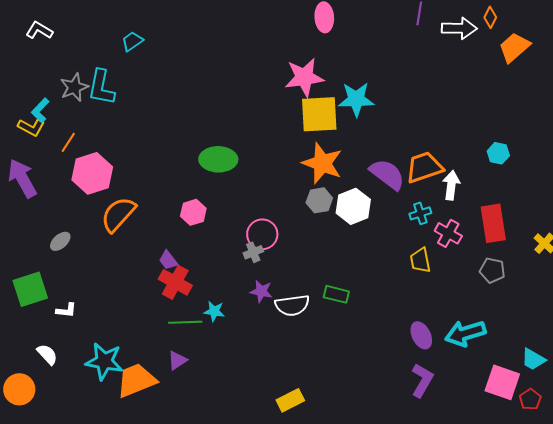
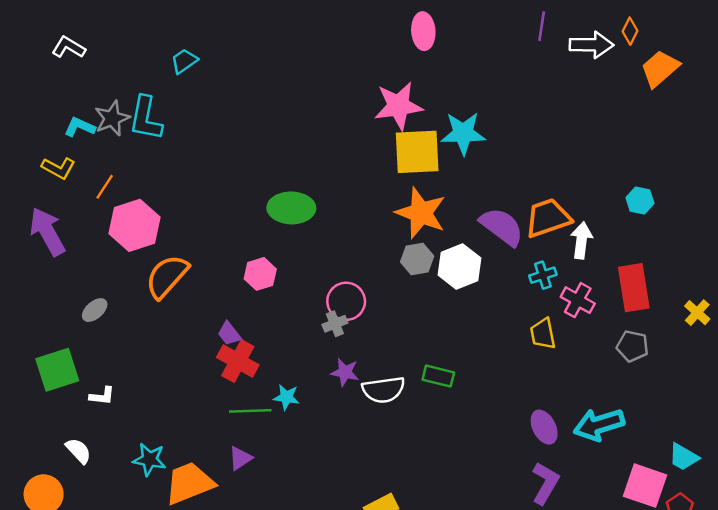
cyan L-shape: (40, 110) -> (80, 127), moved, turned 70
cyan star: (104, 361) -> (149, 459), size x0.7

